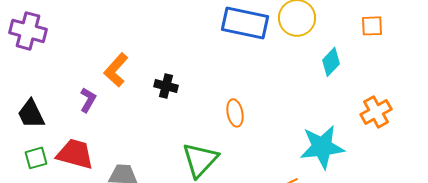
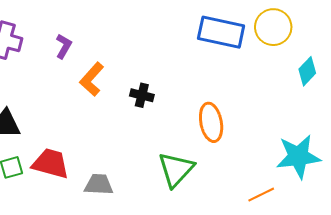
purple L-shape: (88, 100) -> (64, 46), moved
orange ellipse: (235, 113) -> (211, 122), size x1.4

